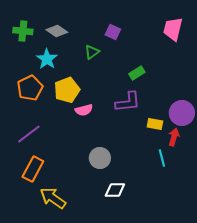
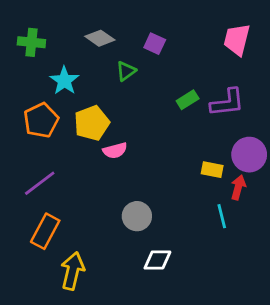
gray diamond: (57, 31) -> (100, 38), moved
purple L-shape: (128, 102) -> (227, 103), moved
yellow arrow: (53, 198) -> (73, 271), turned 68

